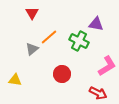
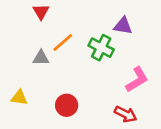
gray triangle: (32, 49) -> (41, 58), turned 40
red circle: (62, 74) -> (67, 105), moved

